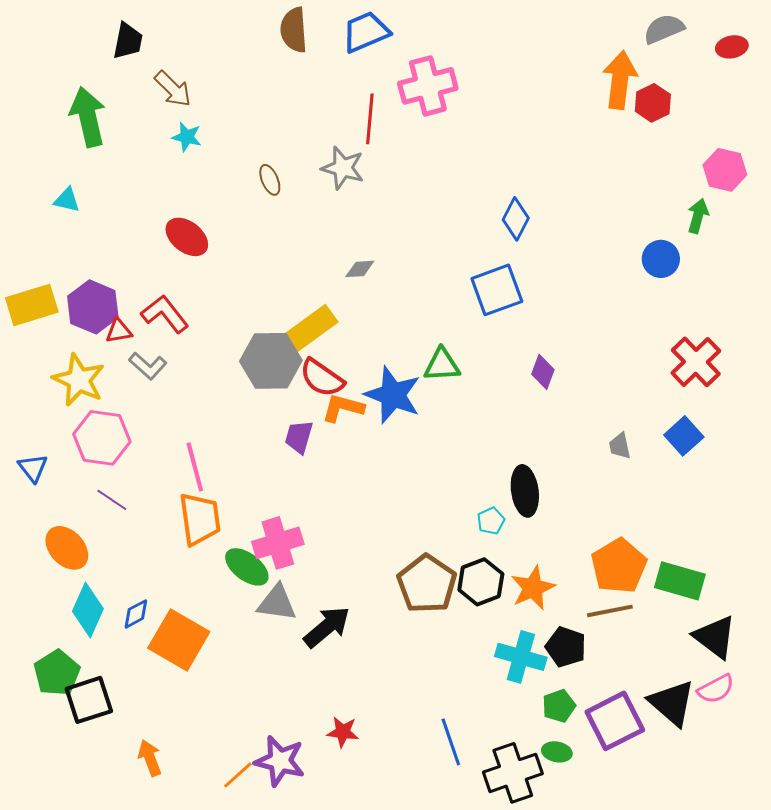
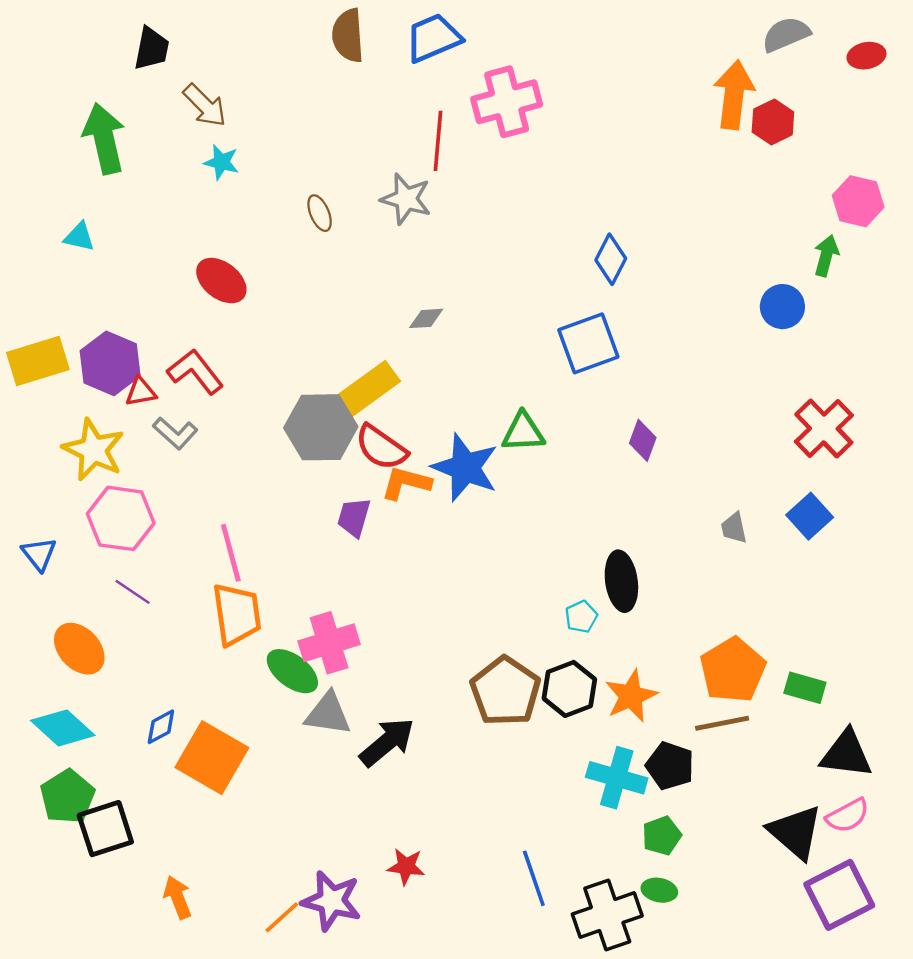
green rectangle: (680, 581) -> (805, 688), size x0.7
cyan diamond: (88, 610) -> (63, 728), moved, turned -72
black triangle: (715, 637) -> (846, 754), turned -30
purple square: (615, 721) -> (839, 895), moved

